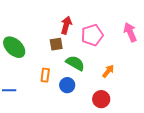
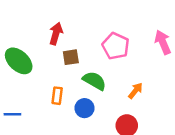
red arrow: (66, 25) -> (56, 34), moved
pink pentagon: (92, 35) -> (116, 46), turned -30

